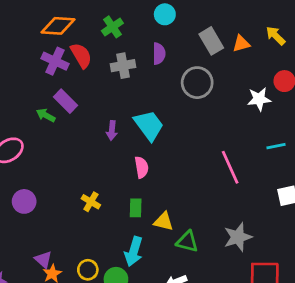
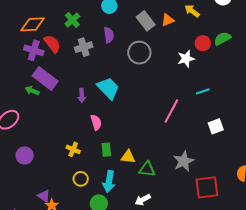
purple rectangle: (65, 101) -> (45, 79), size x1.4
pink semicircle: (142, 167) -> (96, 122), moved
pink line: (230, 167) -> (171, 111), turned 60
yellow circle: (88, 270) -> (81, 179), moved

